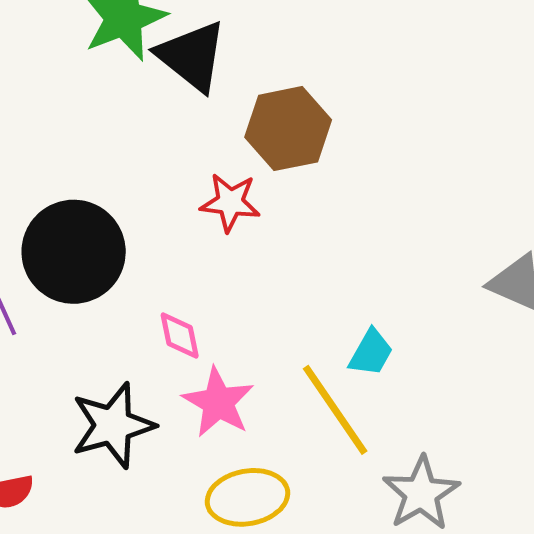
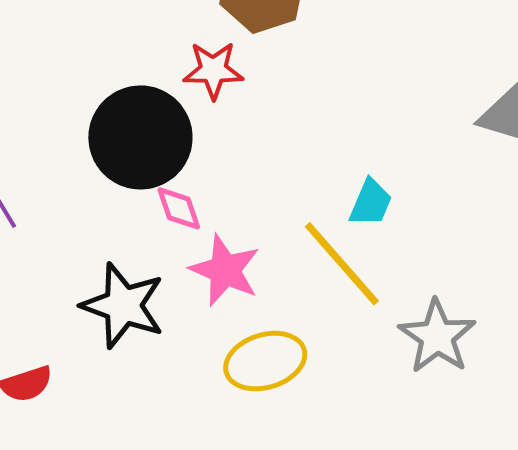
black circle: (74, 252) -> (140, 137), moved
black star: (113, 425) -> (123, 306), turned -30

